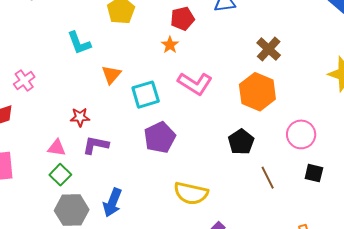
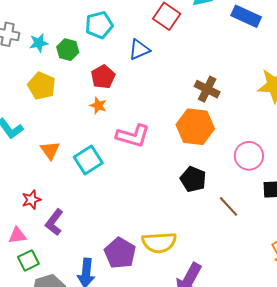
brown cross: (269, 49) -> (207, 89), moved
purple pentagon: (160, 137) -> (120, 253), moved
purple L-shape: (96, 145) -> (54, 222), turned -48
green square: (60, 175) -> (28, 260), turned 35

